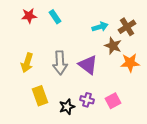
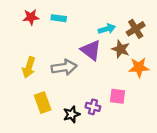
cyan rectangle: (55, 17) -> (59, 18), turned -48
gray arrow: (60, 63) -> (64, 67), turned -95
purple triangle: (88, 65) -> (91, 50), moved
pink square: (113, 101) -> (118, 96), moved, turned 35

